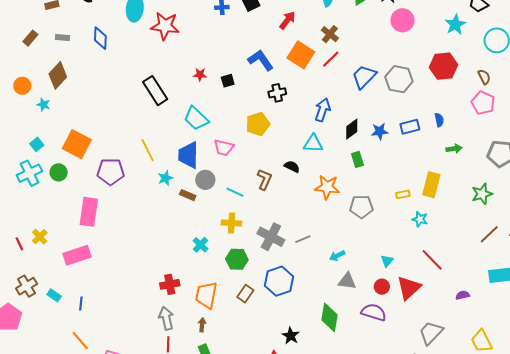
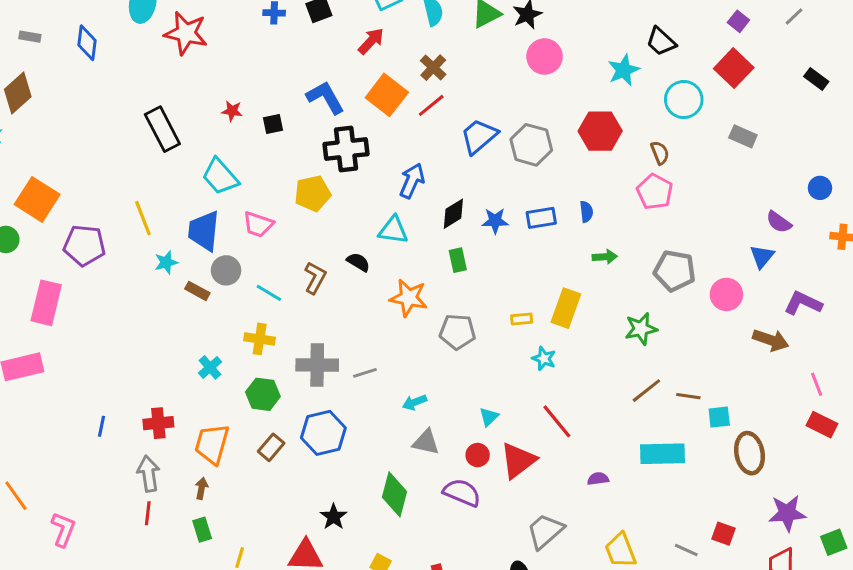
black cross: (277, 93) -> (346, 149), size x1.6
gray cross: (271, 237) -> (317, 365), turned -32
blue line: (81, 304) -> (101, 426), moved

